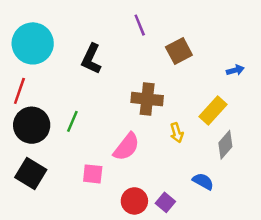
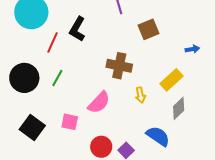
red line: (19, 91) -> (53, 43), moved
black square: (31, 173) -> (32, 127), moved
blue semicircle: (203, 181) -> (158, 136), size x1.4

